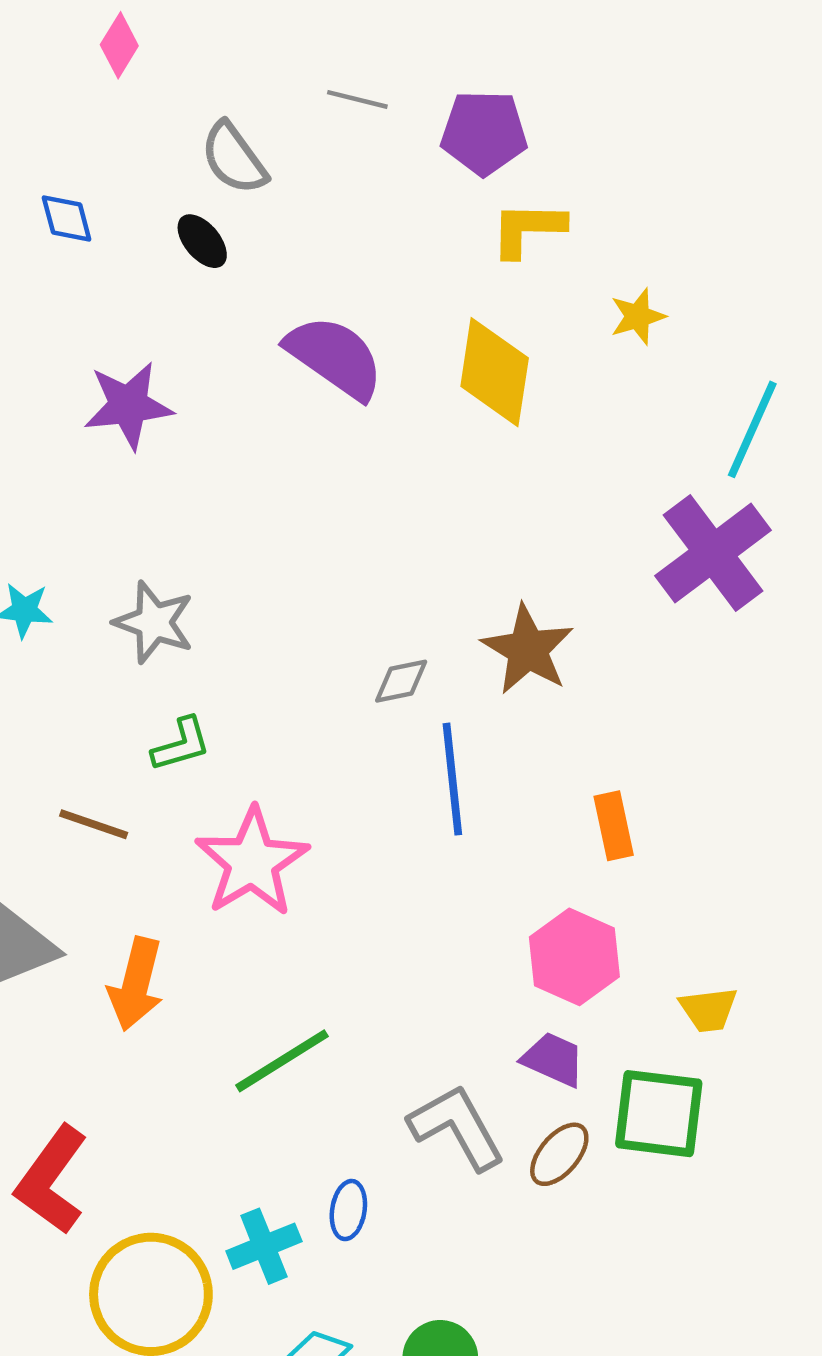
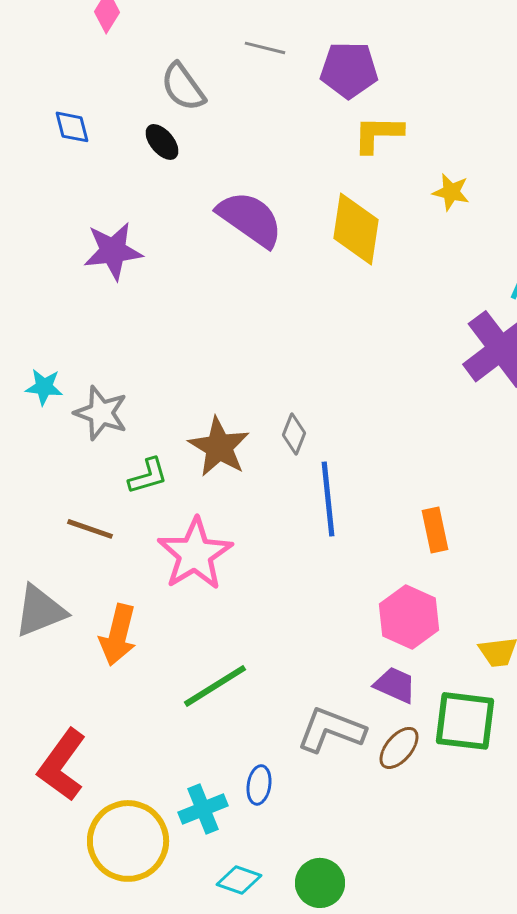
yellow star: (638, 316) -> (451, 192), turned 30
gray star: (154, 622) -> (101, 413), moved
brown star: (528, 649) -> (219, 447), moved
gray diamond: (401, 681) -> (294, 434), turned -57
gray L-shape: (457, 1127) -> (331, 730), turned -40

